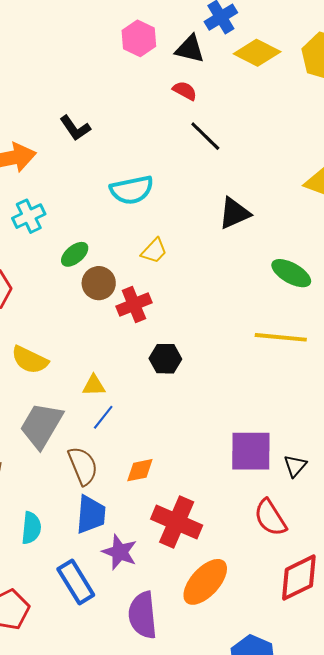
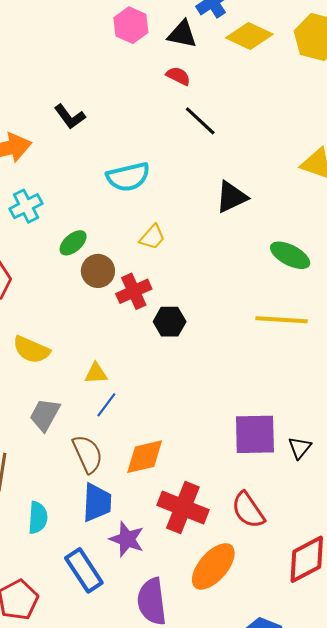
black hexagon: (165, 359) -> (170, 322), moved
gray trapezoid: (41, 425) -> (45, 415), size x0.7
orange diamond: (140, 470) -> (145, 457), size x1.4
red semicircle: (270, 518) -> (248, 510), moved

